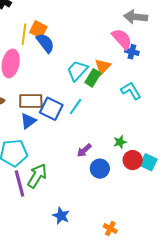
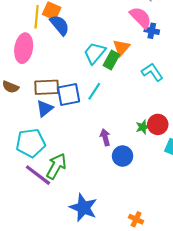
blue square: (51, 109) -> (69, 94), turned -35
purple arrow: (84, 150) -> (105, 137), turned 119
red circle: (133, 160) -> (158, 124), moved
purple line: (19, 183) -> (38, 175), turned -36
blue star: (61, 216) -> (83, 208), size x1.5

